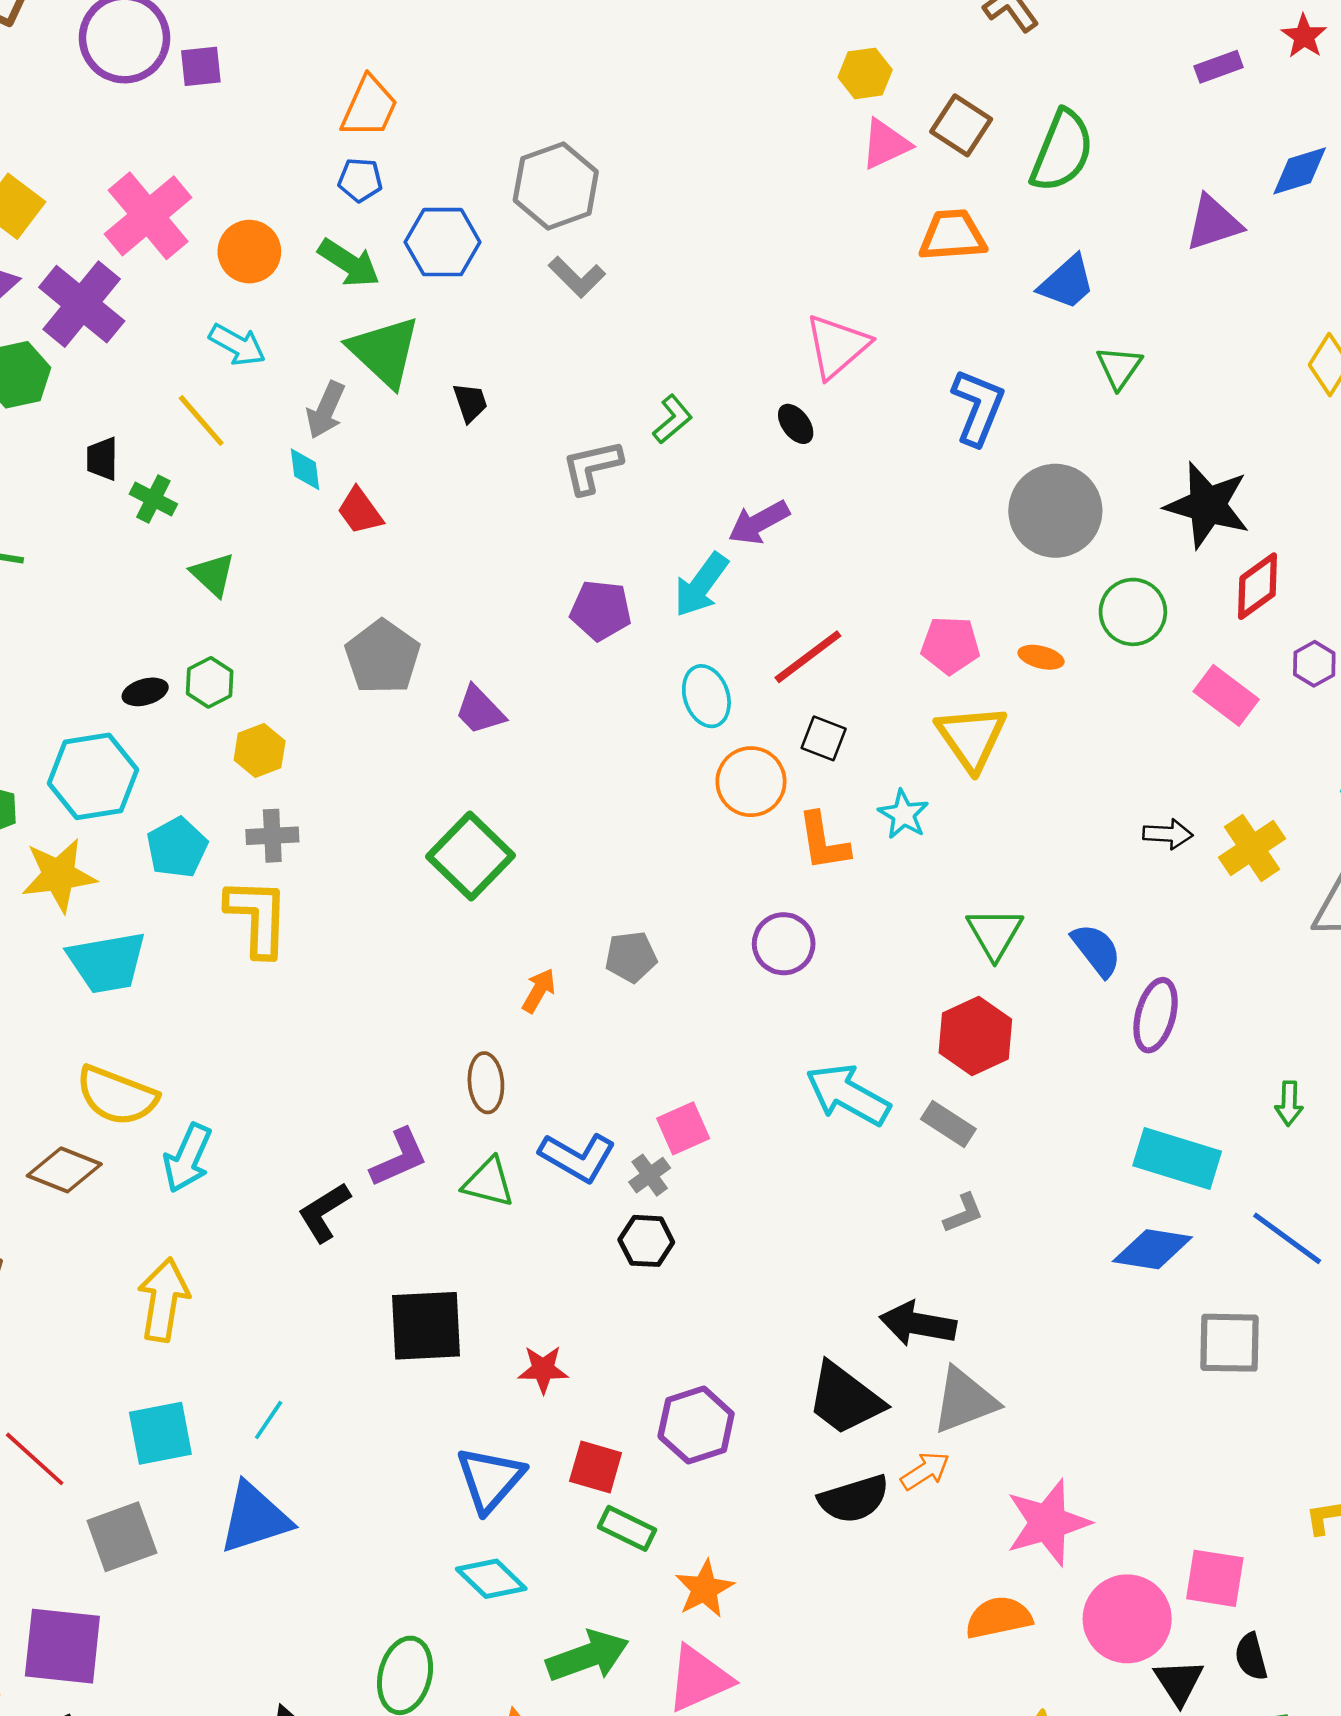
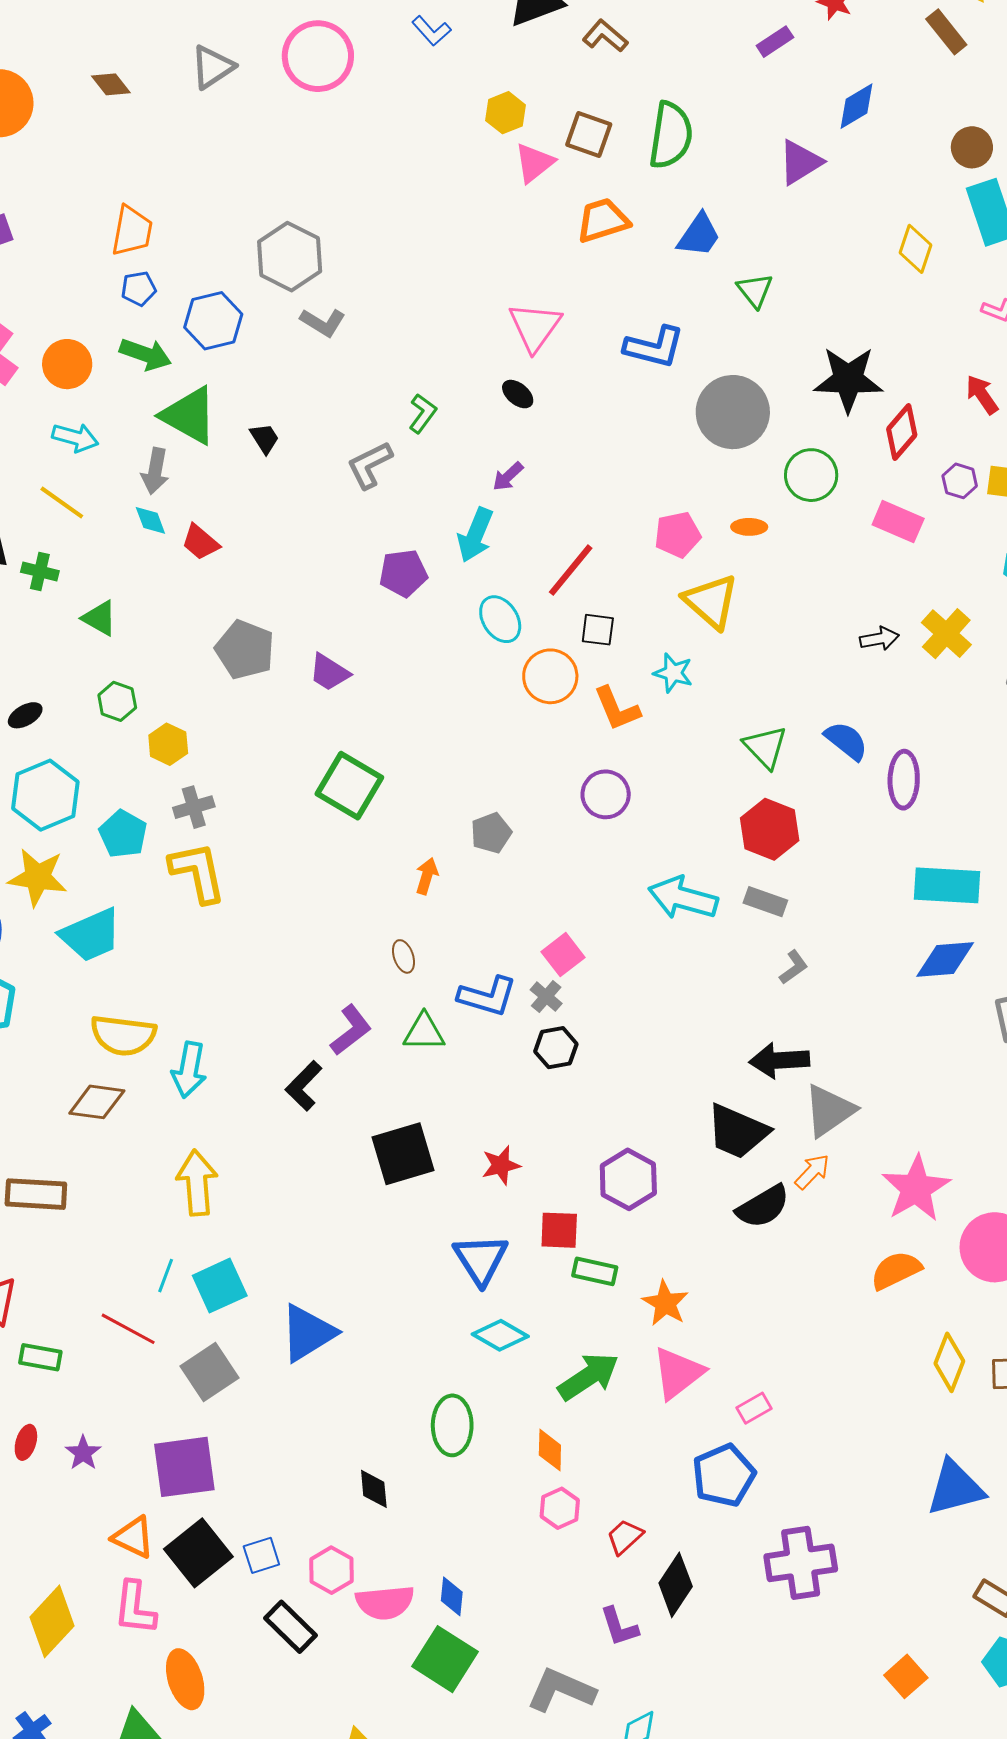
blue L-shape: (978, 407) -> (654, 347), turned 96
purple arrow: (759, 522) -> (508, 476), size x0.7
black ellipse: (145, 692) -> (25, 715), moved
yellow star: (59, 875) -> (38, 877), turned 30
brown ellipse: (486, 1083) -> (404, 956), size x0.7
cyan line: (269, 1420) -> (166, 1276), moved

